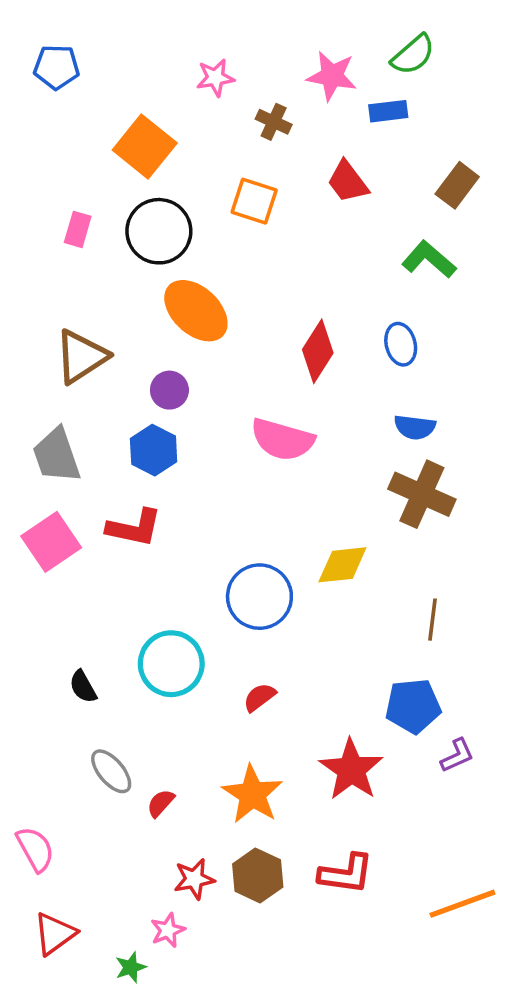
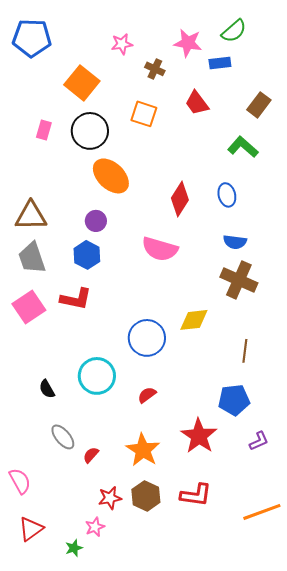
blue pentagon: (56, 67) -> (32, 38), size x1.5
brown triangle: (81, 357) -> (31, 216), moved, turned 32
purple L-shape: (457, 755) -> (259, 441), moved

